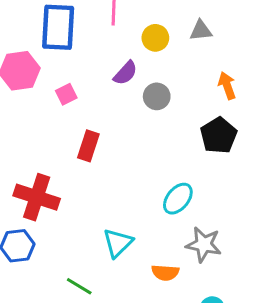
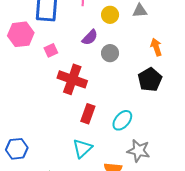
red rectangle: (88, 146) -> (88, 114), moved
red cross: (37, 197) -> (72, 79), moved

